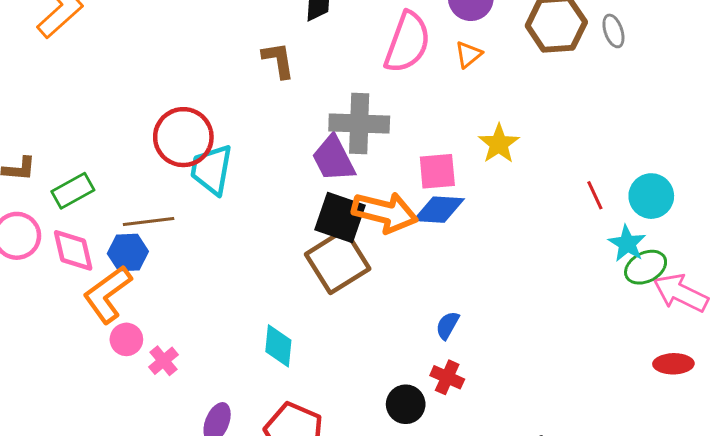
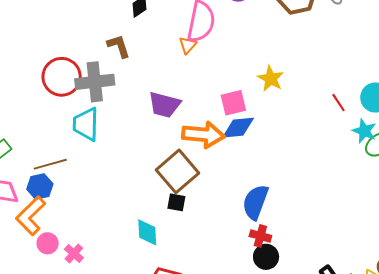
orange triangle: (468, 54) -> (188, 45), moved
gray cross: (359, 124) -> (95, 82), moved
red circle: (183, 137) -> (62, 77), moved
purple trapezoid: (333, 159) -> (164, 105), turned -40
black square: (340, 217) -> (176, 202), moved, size x0.6
blue semicircle: (447, 325) -> (255, 202), size x1.8
black circle: (406, 404) -> (266, 257), moved

